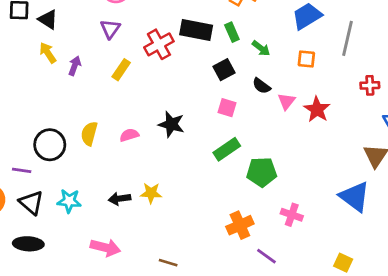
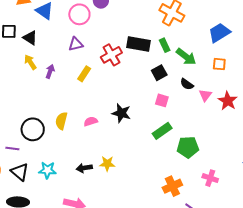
purple triangle: (110, 29) -> (76, 44), turned 42
green arrow: (261, 48) -> (186, 57), size x1.5

